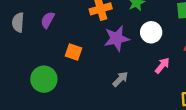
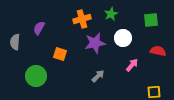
gray semicircle: (18, 22) -> (15, 42), moved

